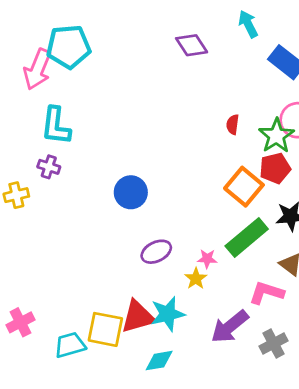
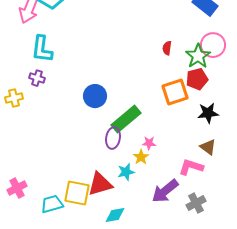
orange square: (244, 187) -> (175, 92), turned 32
green rectangle: (247, 238) -> (126, 119), moved
purple ellipse: (156, 252) -> (113, 138), turned -55
cyan star: (168, 314) -> (126, 172), moved, size x0.7

